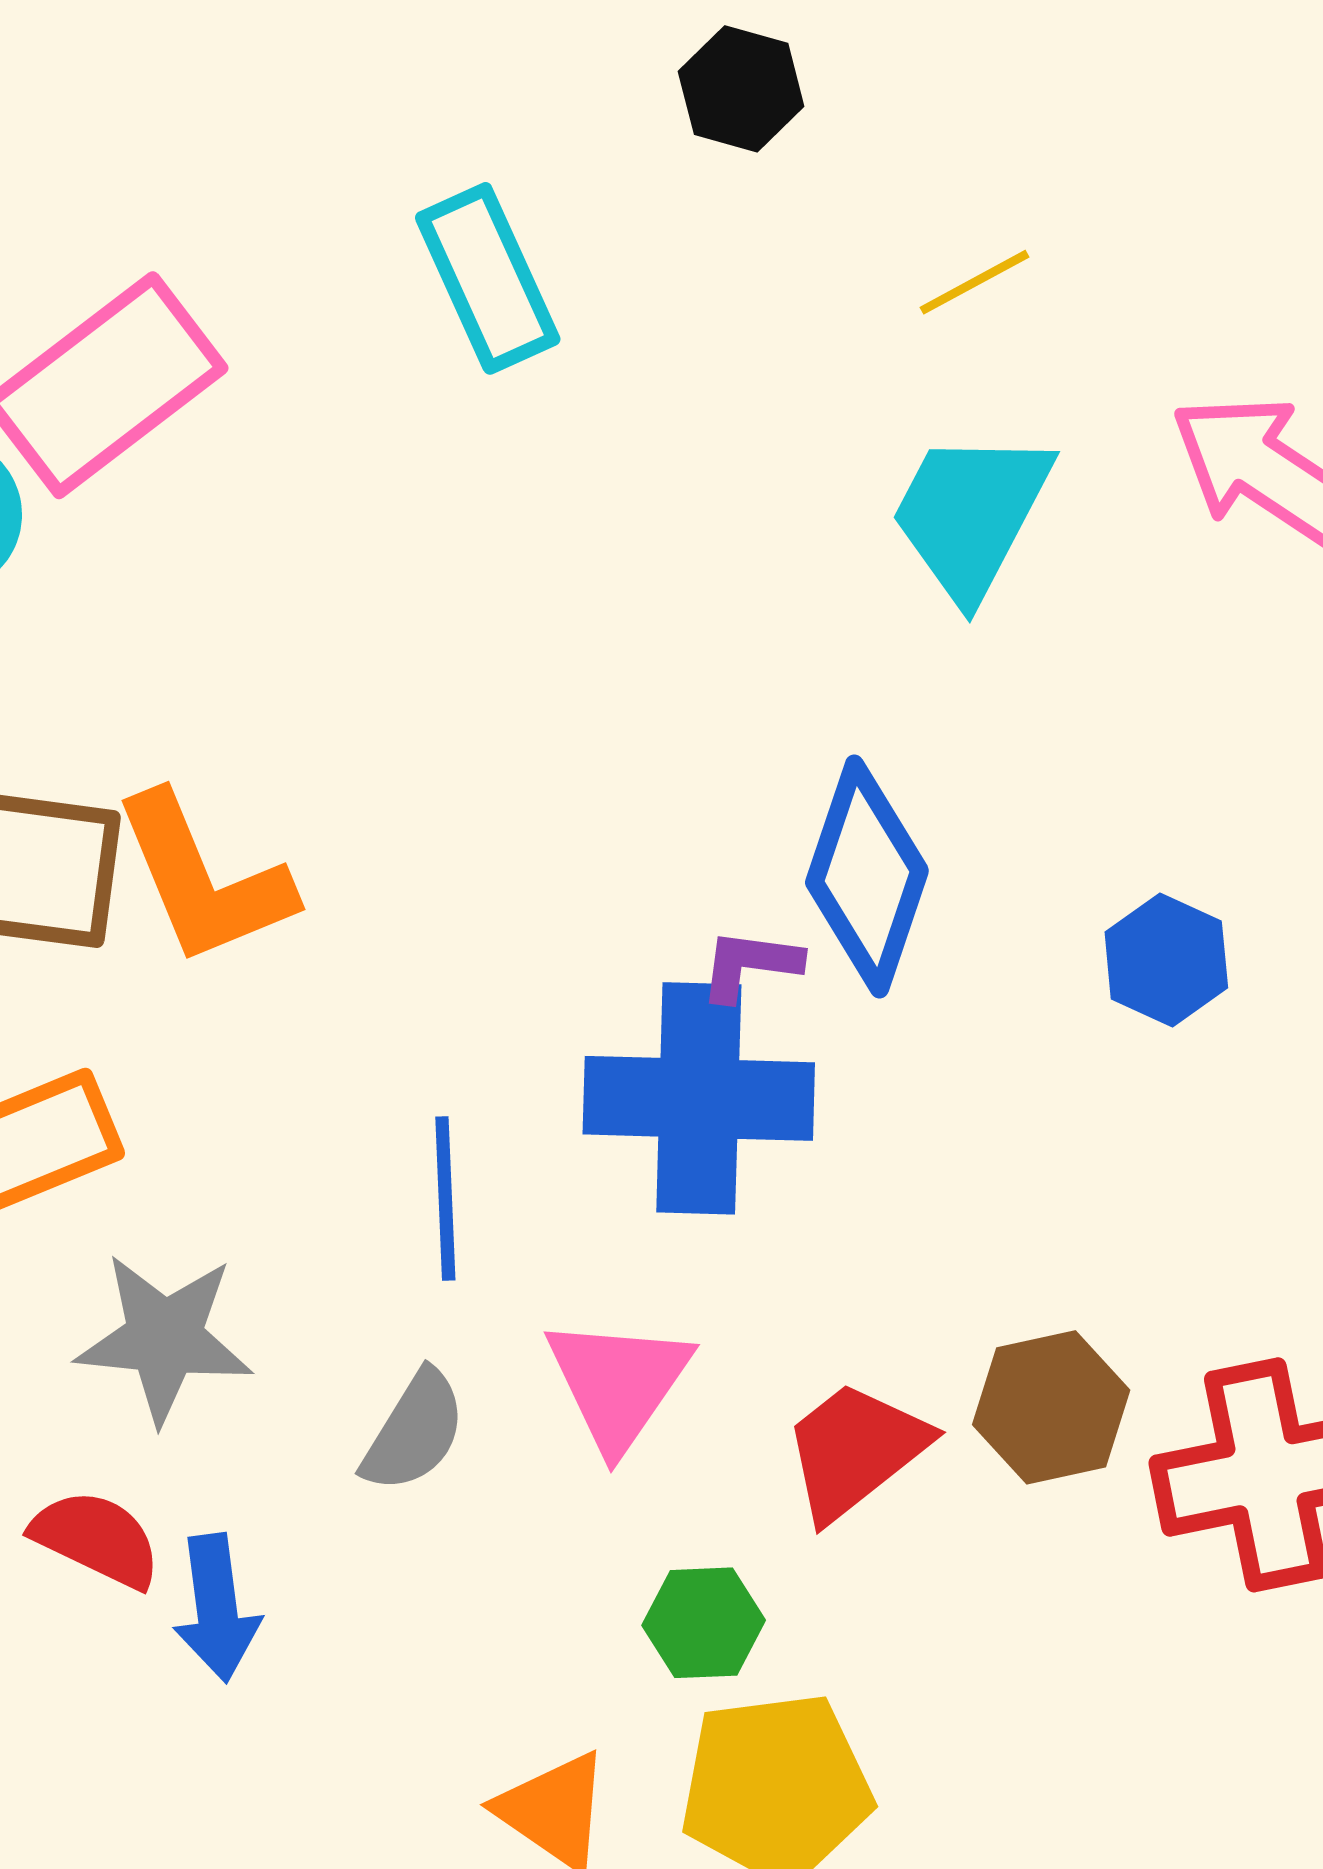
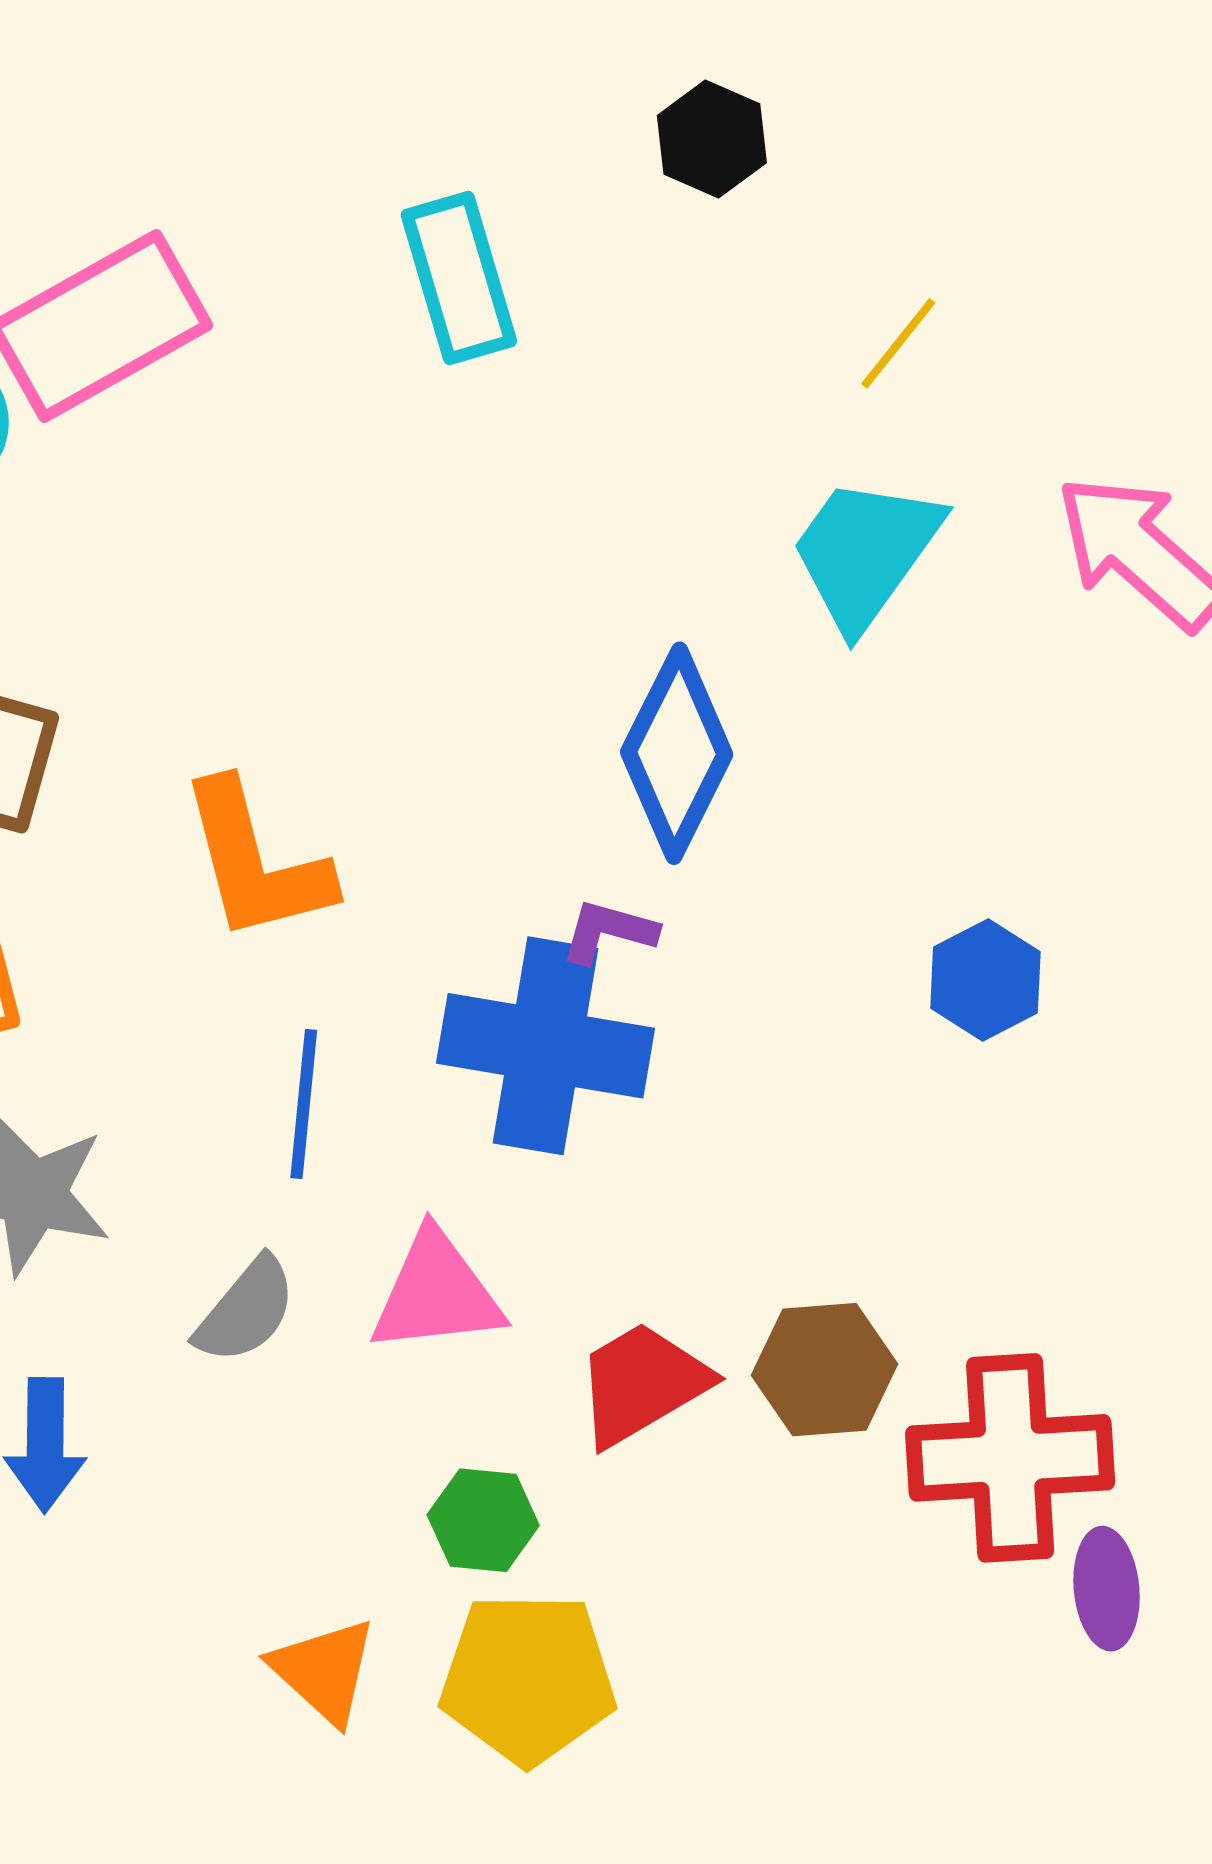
yellow line: (975, 282) -> (898, 343), turned -31
blue diamond: (867, 877) -> (677, 753), moved
orange L-shape: (203, 879) -> (255, 862), moved
pink triangle: (618, 1383) -> (437, 1293), turned 41

